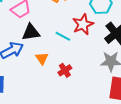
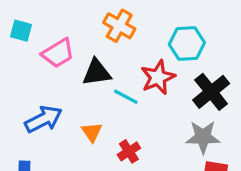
black triangle: (31, 32) -> (97, 72), moved

